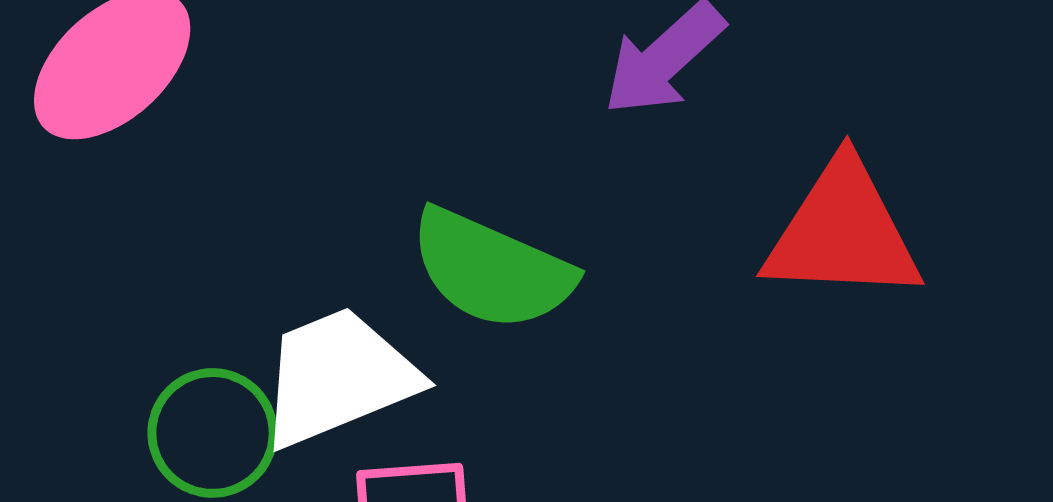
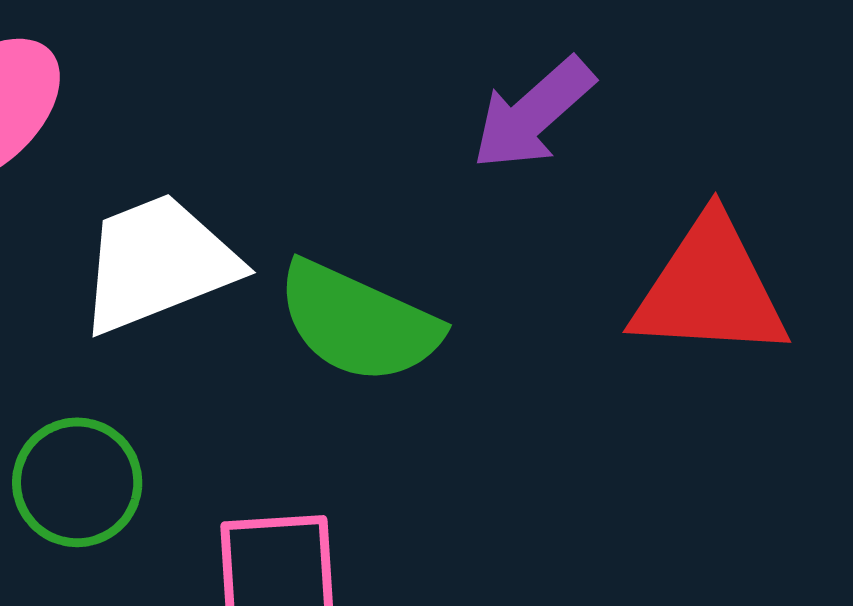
white trapezoid: (338, 377) -> (158, 263), moved

